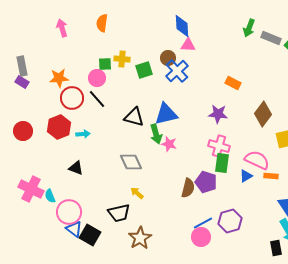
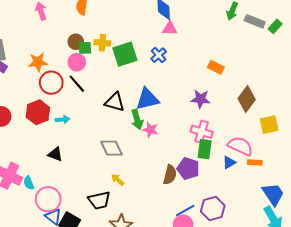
brown circle: (168, 58) -> (76, 42), moved
green square: (144, 70) -> (125, 54), size x1.4
blue cross: (177, 71) -> (159, 55), size x0.7

